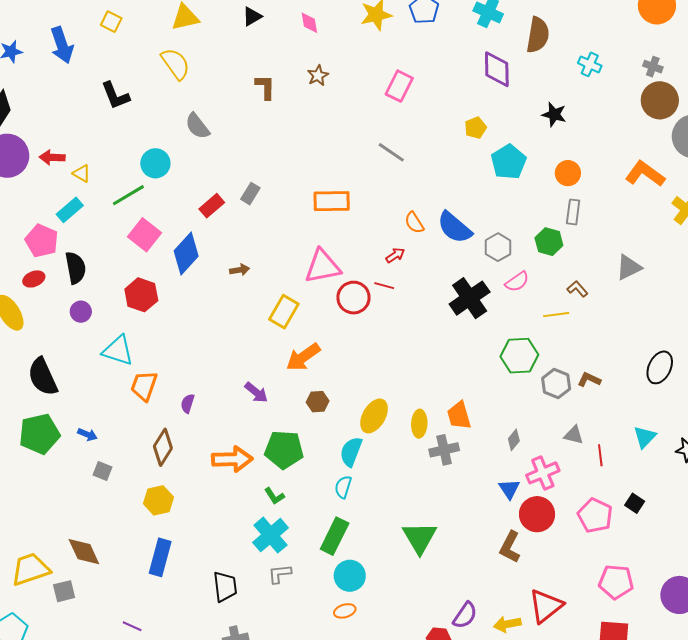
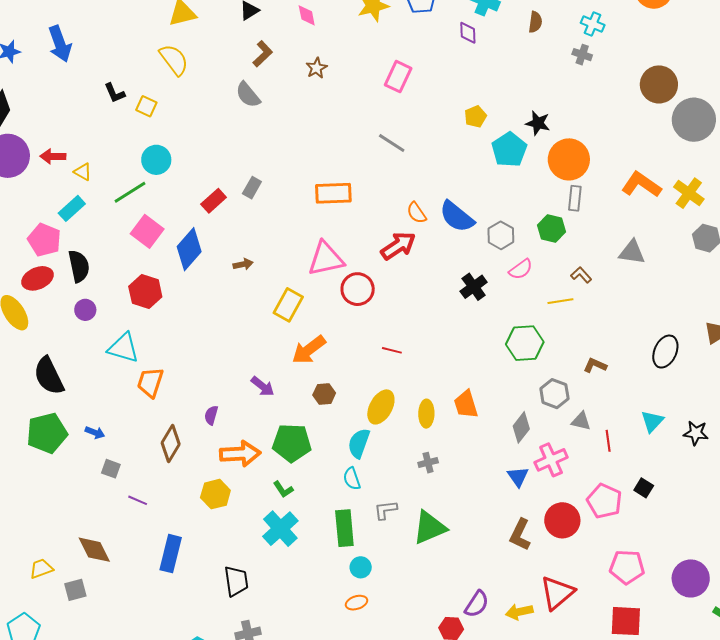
yellow square: (111, 22) -> (146, 106), moved
brown semicircle: (538, 35) -> (535, 22), size x0.6
cyan cross: (590, 64) -> (593, 24), moved
gray cross: (653, 67) -> (582, 55), moved
purple diamond: (497, 69) -> (468, 33), moved, size x0.6
brown L-shape: (265, 87) -> (263, 54), moved, turned 48
black L-shape: (115, 95) -> (115, 93), size x0.7
black star: (554, 114) -> (538, 123), moved
gray semicircle: (197, 126) -> (248, 95), moved
orange circle: (568, 173) -> (569, 159), size x1.6
orange L-shape: (645, 174) -> (641, 185), moved
red arrow: (395, 255) -> (398, 246), size x1.8
gray triangle: (629, 267) -> (632, 252), turned 36
red ellipse: (34, 279) -> (37, 278), size x1.4
red line: (384, 286) -> (392, 350), moved
black cross: (470, 298) -> (474, 287), size x0.7
gray hexagon: (556, 384) -> (554, 394), moved
purple semicircle: (188, 403) -> (211, 415), moved
gray diamond: (514, 440) -> (521, 427), size x1.4
gray cross: (444, 450) -> (428, 463), moved, size x0.7
cyan semicircle: (343, 487) -> (352, 479), turned -35
yellow hexagon: (158, 500) -> (215, 494), moved
red circle: (537, 514) -> (562, 520), moved
green rectangle: (335, 536) -> (344, 528), turned -30
green triangle: (420, 538) -> (430, 528), turned 39
yellow trapezoid: (30, 569) -> (41, 569), size x0.6
gray L-shape: (280, 574) -> (386, 510), moved
cyan circle: (350, 576) -> (361, 567), size x0.7
purple line: (132, 626) -> (138, 500), moved

